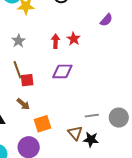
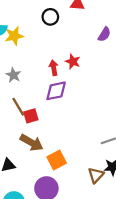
purple diamond: (62, 71) -> (56, 91), moved
brown arrow: (23, 104) -> (32, 143), size x1.5
brown triangle: (75, 133) -> (96, 175), moved, turned 35

